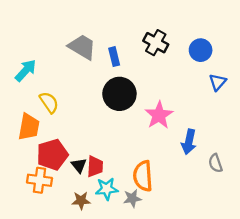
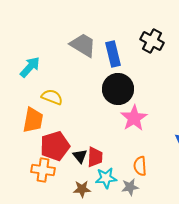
blue rectangle: (114, 57) -> (113, 54), size x1.4
yellow semicircle: (49, 102) -> (52, 97), turned -35
pink star: (159, 115) -> (134, 118), moved
orange semicircle: (143, 176) -> (140, 166), size x0.7

